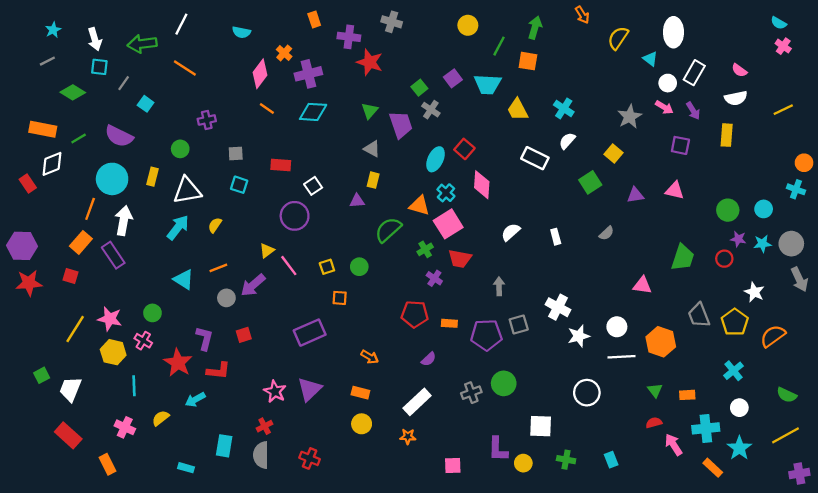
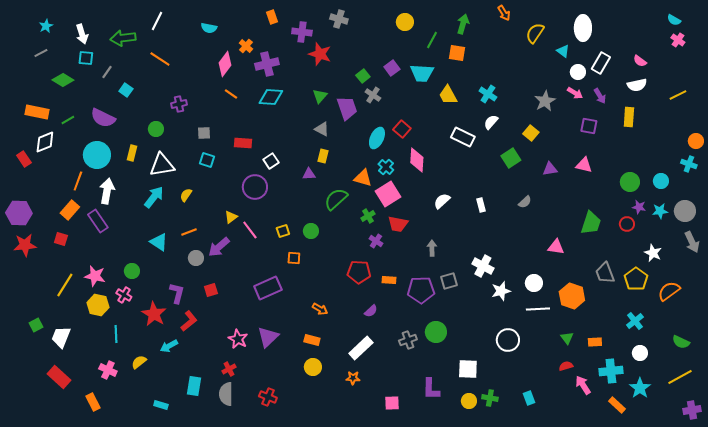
red L-shape: (218, 371) -> (189, 321), turned -45
yellow circle: (523, 463) -> (469, 401), moved

